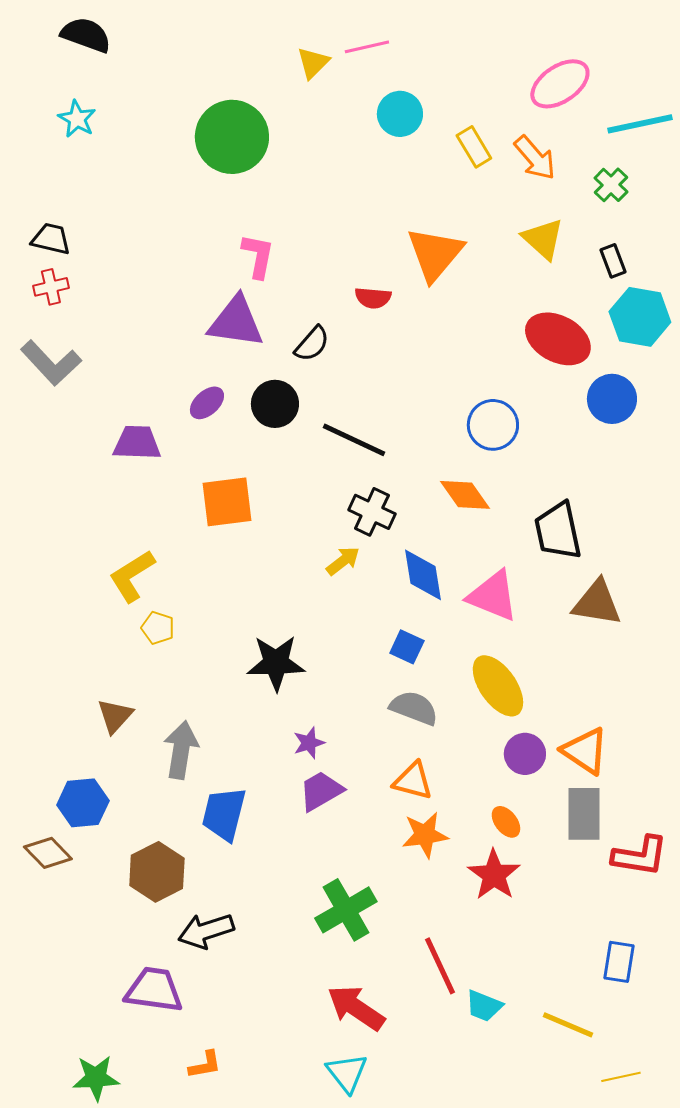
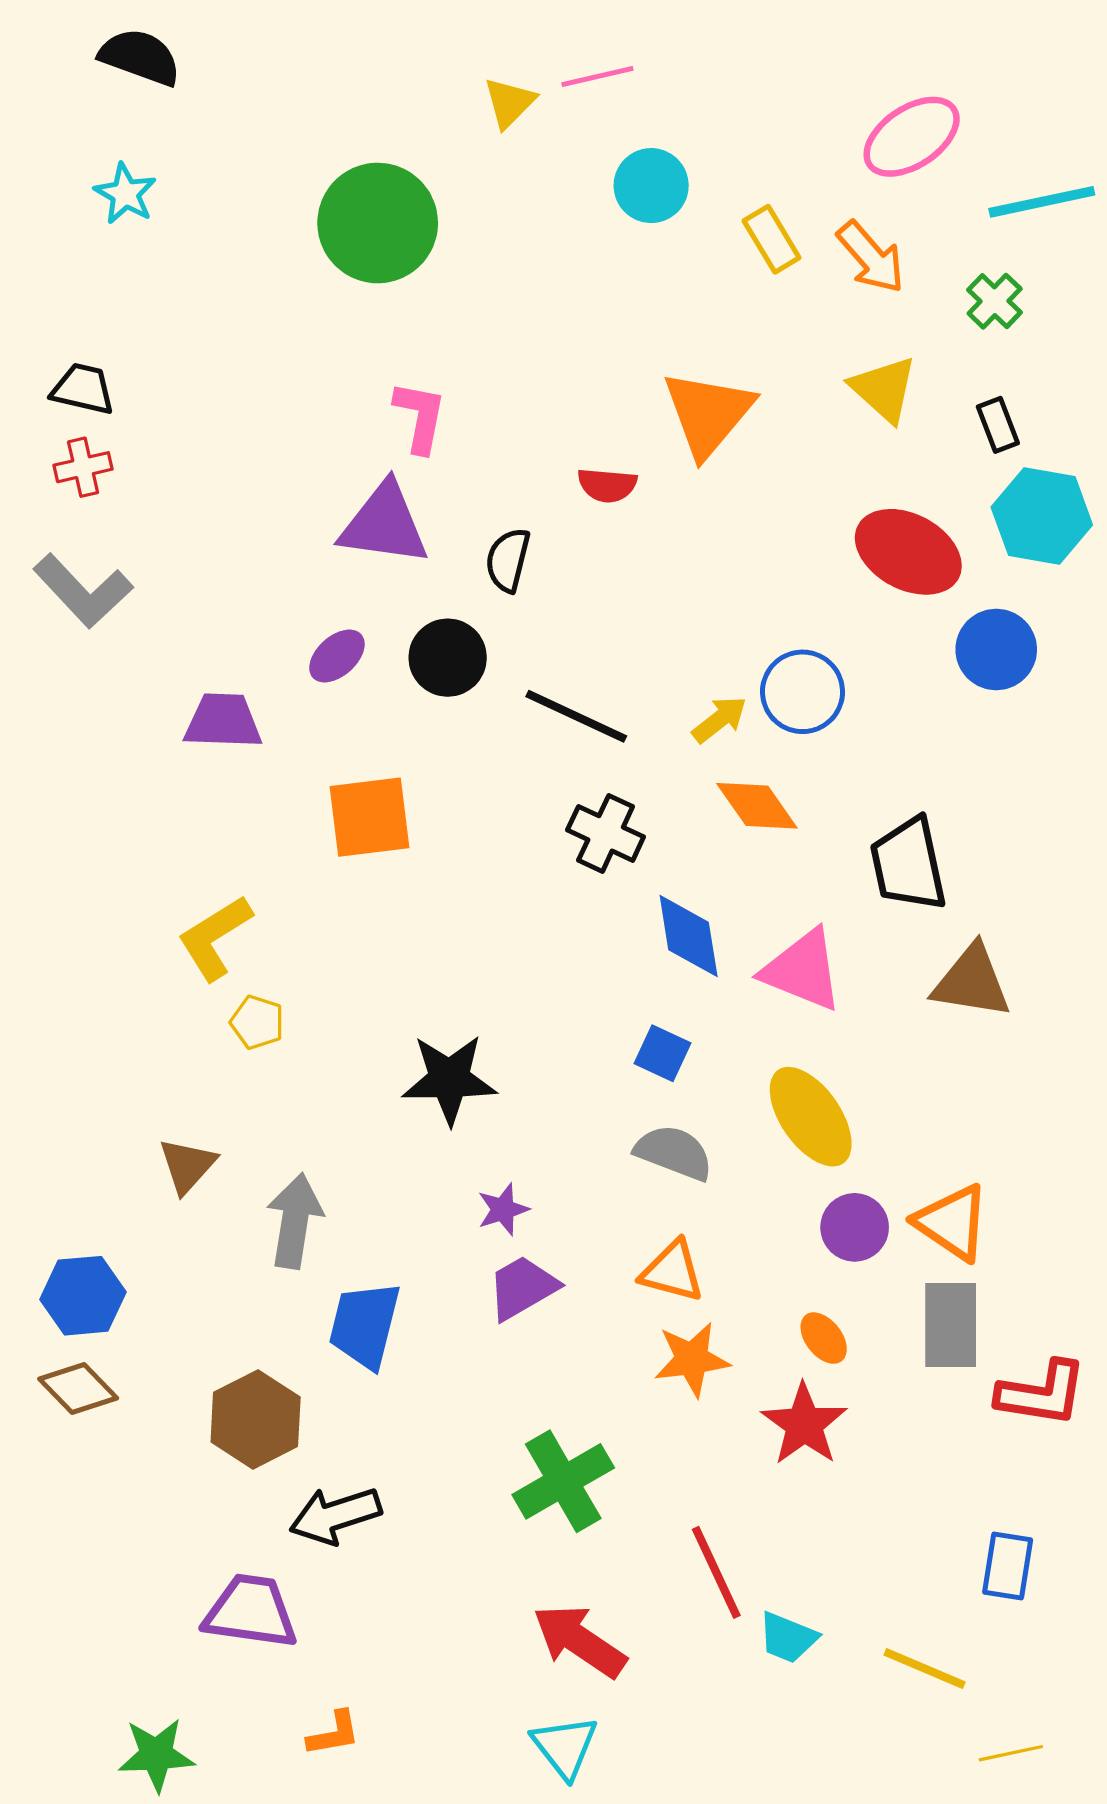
black semicircle: (312, 344) -> (508, 560), turned 153
yellow arrow: (343, 561) -> (719, 719), moved
blue hexagon: (83, 803) -> (83, 1296), moved

